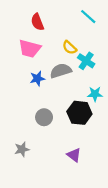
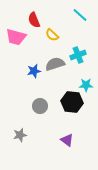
yellow semicircle: (69, 48) -> (52, 35), moved
pink trapezoid: (30, 49) -> (16, 37), moved
cyan cross: (86, 61) -> (78, 55), turned 35

